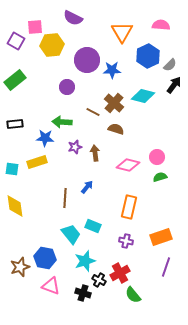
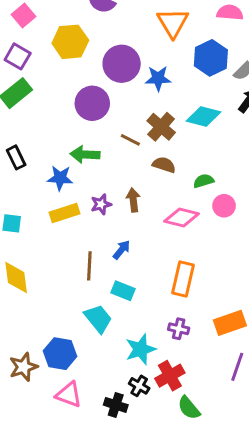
pink square: (35, 27) -> (23, 15), moved, turned -35
purple square: (16, 41) -> (18, 56), moved
purple circle: (67, 87) -> (92, 103), size x1.5
black rectangle: (15, 124) -> (16, 157), turned 70
purple star: (75, 147) -> (101, 204), moved
yellow rectangle: (37, 162) -> (64, 213), moved
green semicircle: (160, 177) -> (204, 181), moved
cyan rectangle: (93, 226) -> (123, 291), moved
cyan star: (85, 261) -> (141, 349), moved

